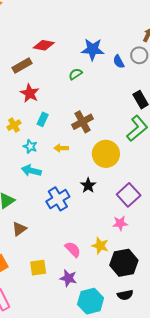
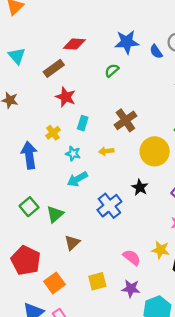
cyan arrow: (31, 171) -> (77, 179), turned -36

